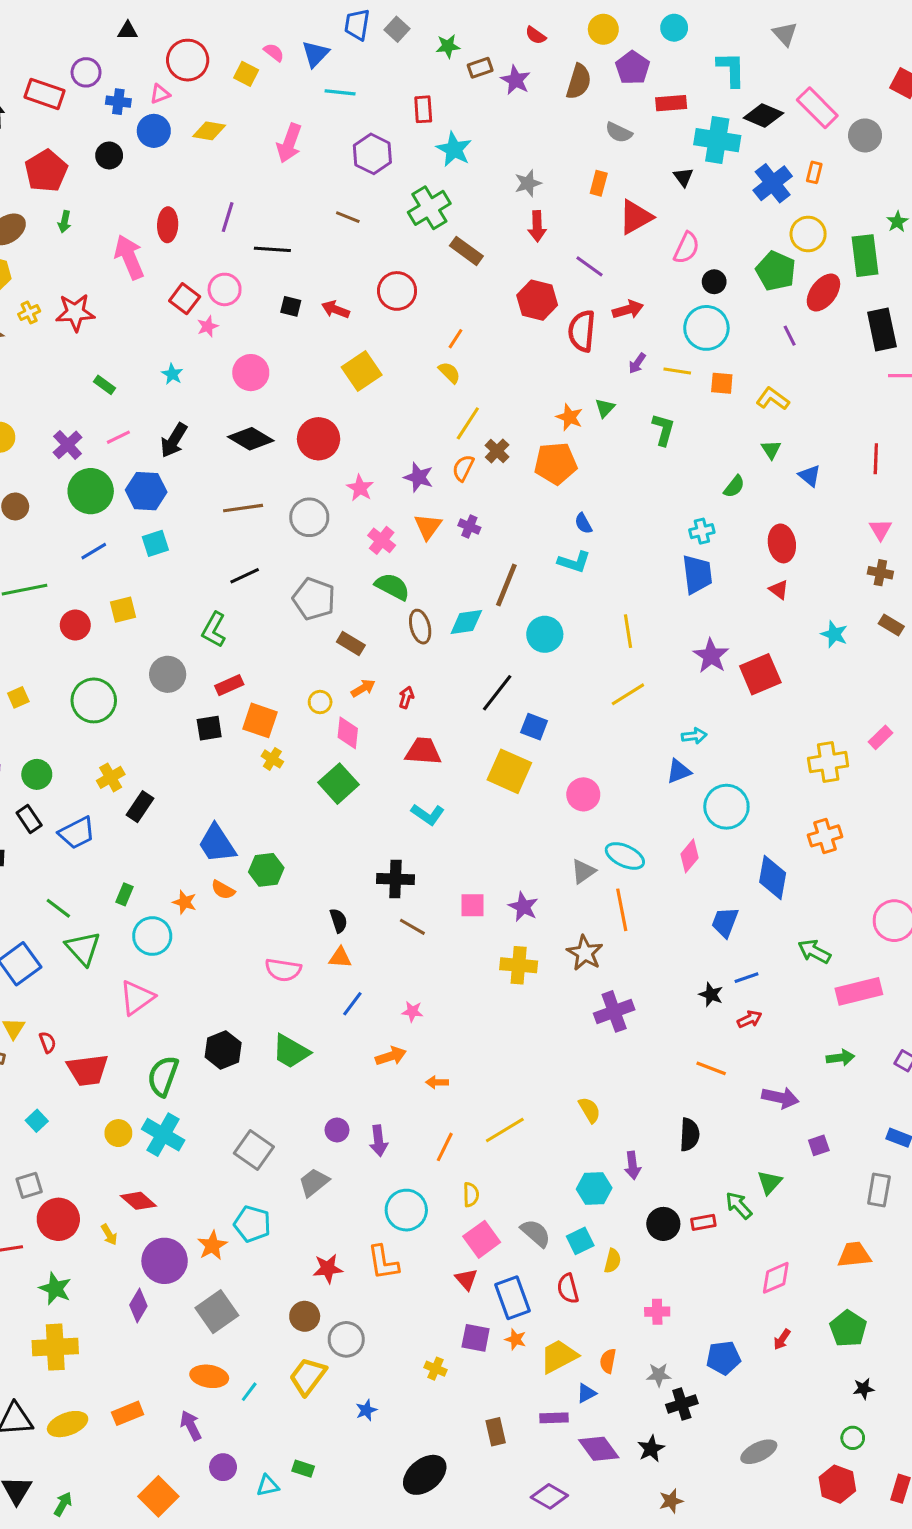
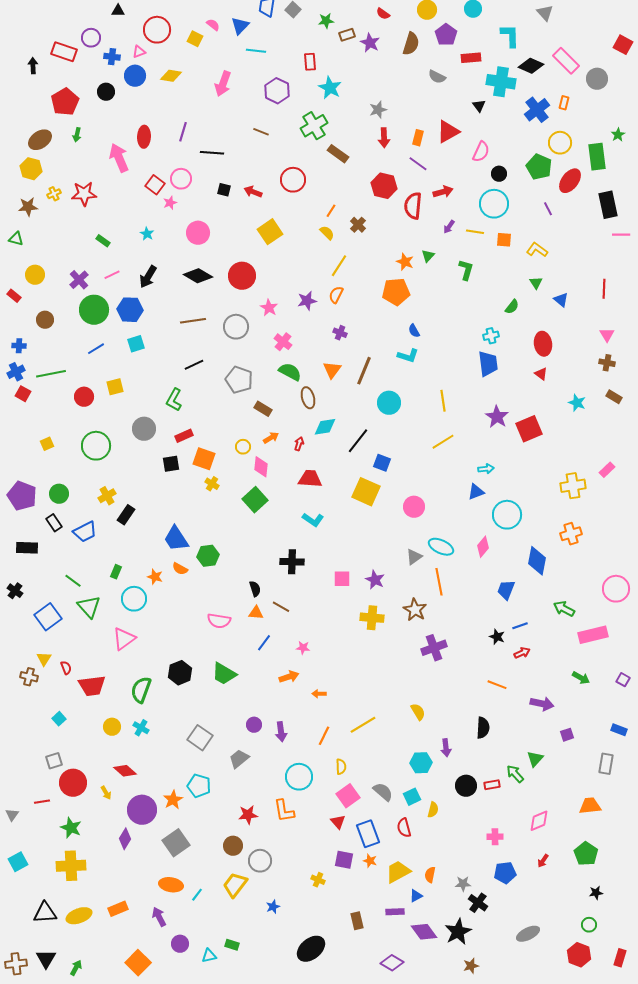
orange rectangle: (599, 183) -> (418, 138), moved
brown cross: (497, 451) -> (358, 225), moved
purple star: (419, 477) -> (307, 301), turned -30
orange triangle: (428, 527) -> (332, 370), moved
cyan diamond: (466, 622) -> (325, 427), moved
brown line: (412, 927) -> (281, 607), moved
green arrow: (840, 1058) -> (581, 678), turned 36
cyan cross: (163, 1135) -> (141, 728), size x0.6
pink cross: (657, 1312) -> (495, 837), moved
black cross: (682, 1404) -> (478, 903), turned -36
black star: (651, 1449) -> (458, 932), size x1.5

